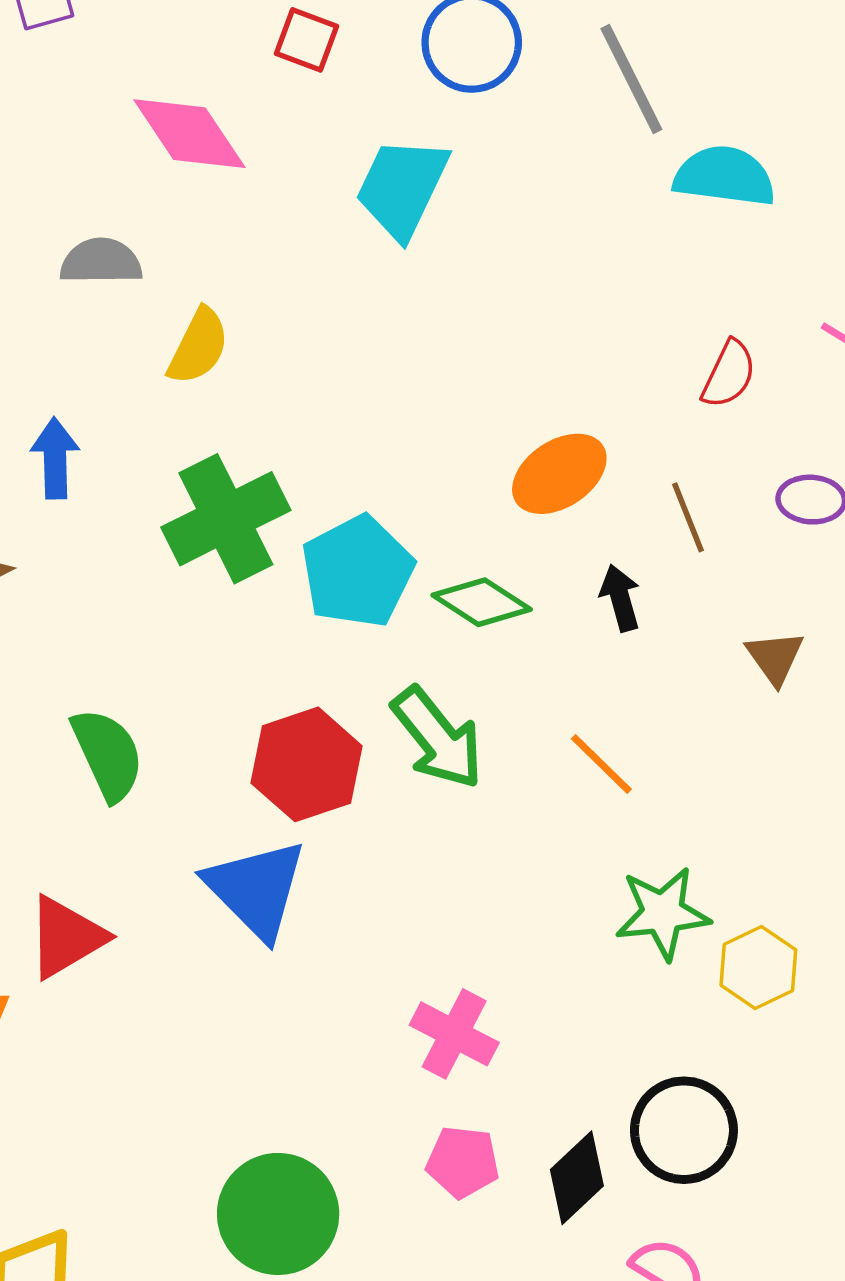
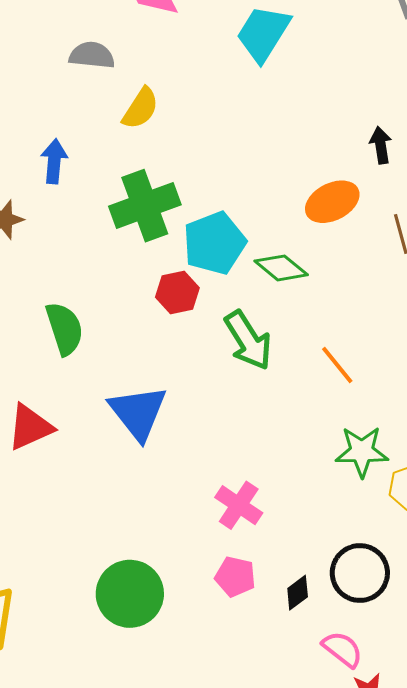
black arrow: (620, 598) -> (381, 145), moved
red hexagon: (307, 764) -> (177, 292), moved, size x0.7
black diamond: (577, 1178) -> (298, 593), size x0.7

